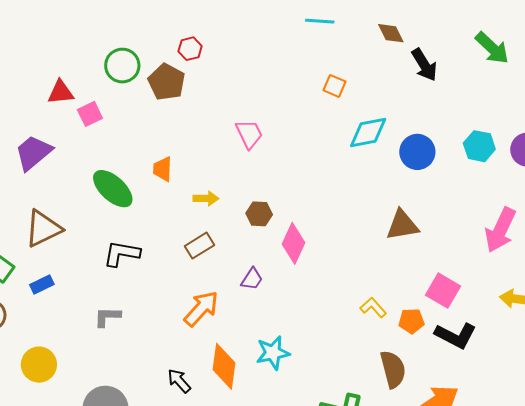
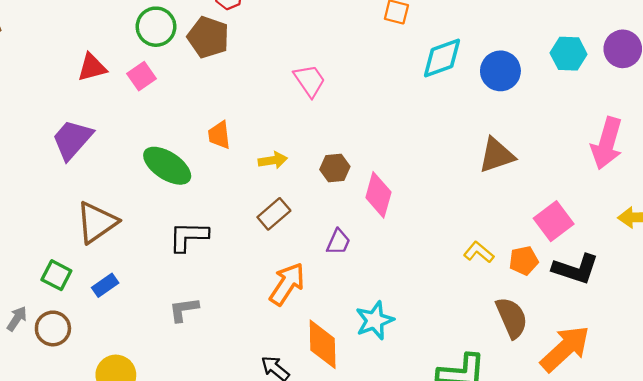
pink square: (90, 114) -> (142, 76), moved
pink square: (443, 291) -> (554, 221), turned 32

